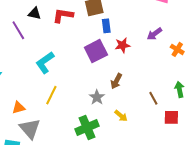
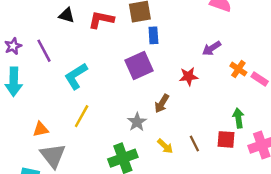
purple line: (18, 30) -> (44, 51), moved
red star: (122, 45) -> (189, 76), moved
brown line: (153, 98) -> (194, 143), moved
red square: (171, 117) -> (226, 139), moved

